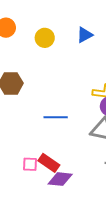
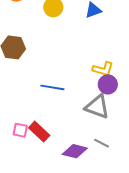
purple diamond: (60, 179) -> (75, 151), moved

